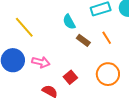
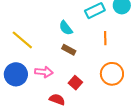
orange line: (107, 38) -> (105, 38), turned 40
brown rectangle: (83, 40) -> (69, 50), moved

